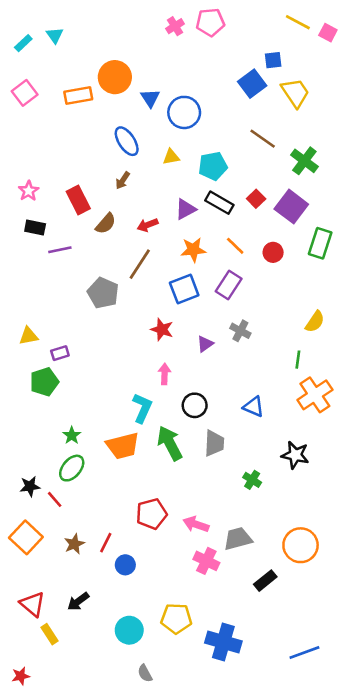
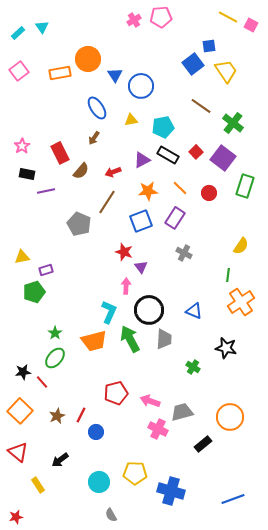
purple triangle: (205, 344) -> (141, 267), moved, turned -32
black circle: (195, 405) -> (149, 310), size x1.5
red triangle: (32, 604) -> (18, 452), moved

